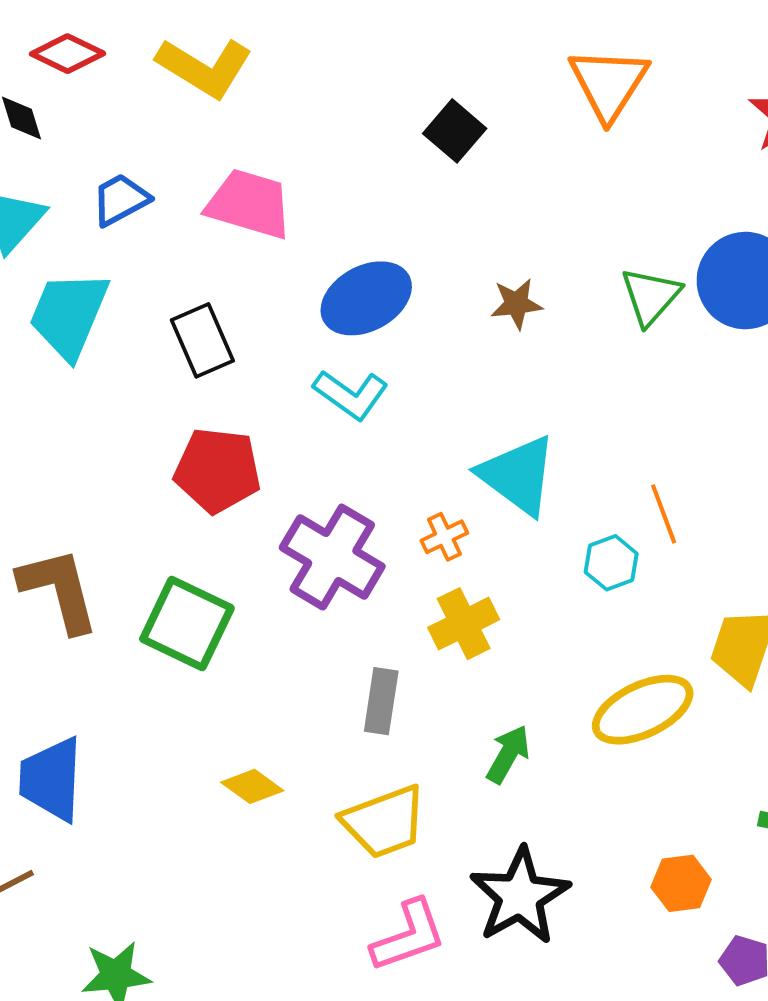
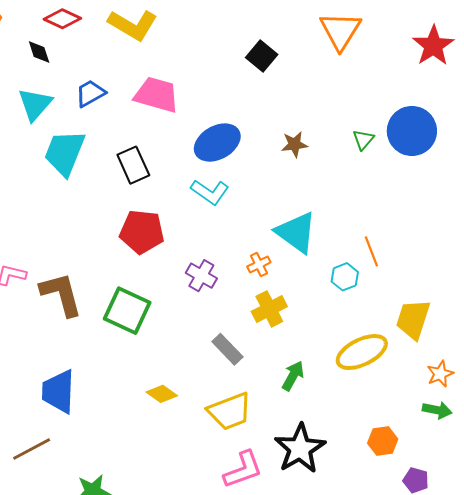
green triangle: (651, 296) -> (363, 140), size x0.7
purple cross: (332, 557) -> (201, 276), size x0.6
gray rectangle: (381, 701) -> (227, 349), turned -52

